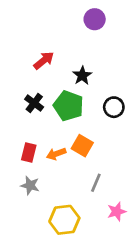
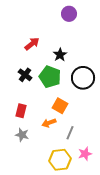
black circle: (114, 107) -> (83, 78), size x1.5
orange arrow: (56, 154) -> (49, 123), moved
yellow hexagon: (64, 220) -> (60, 160), moved

